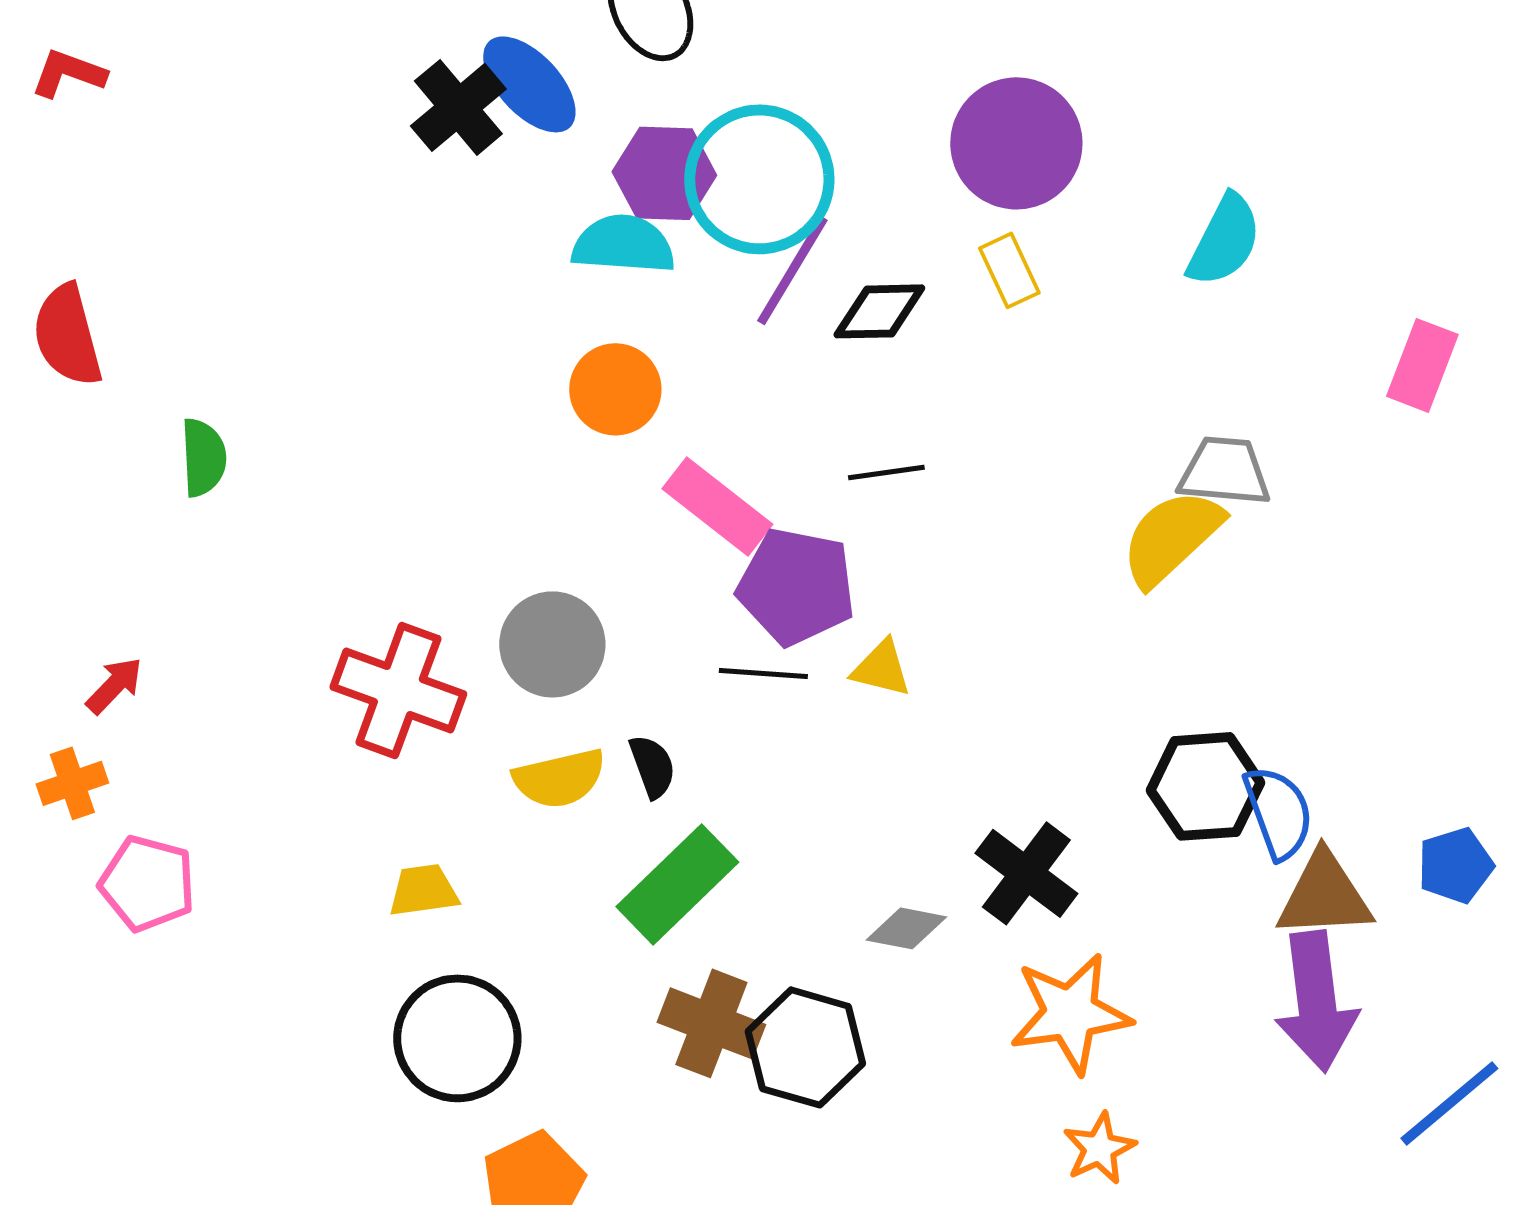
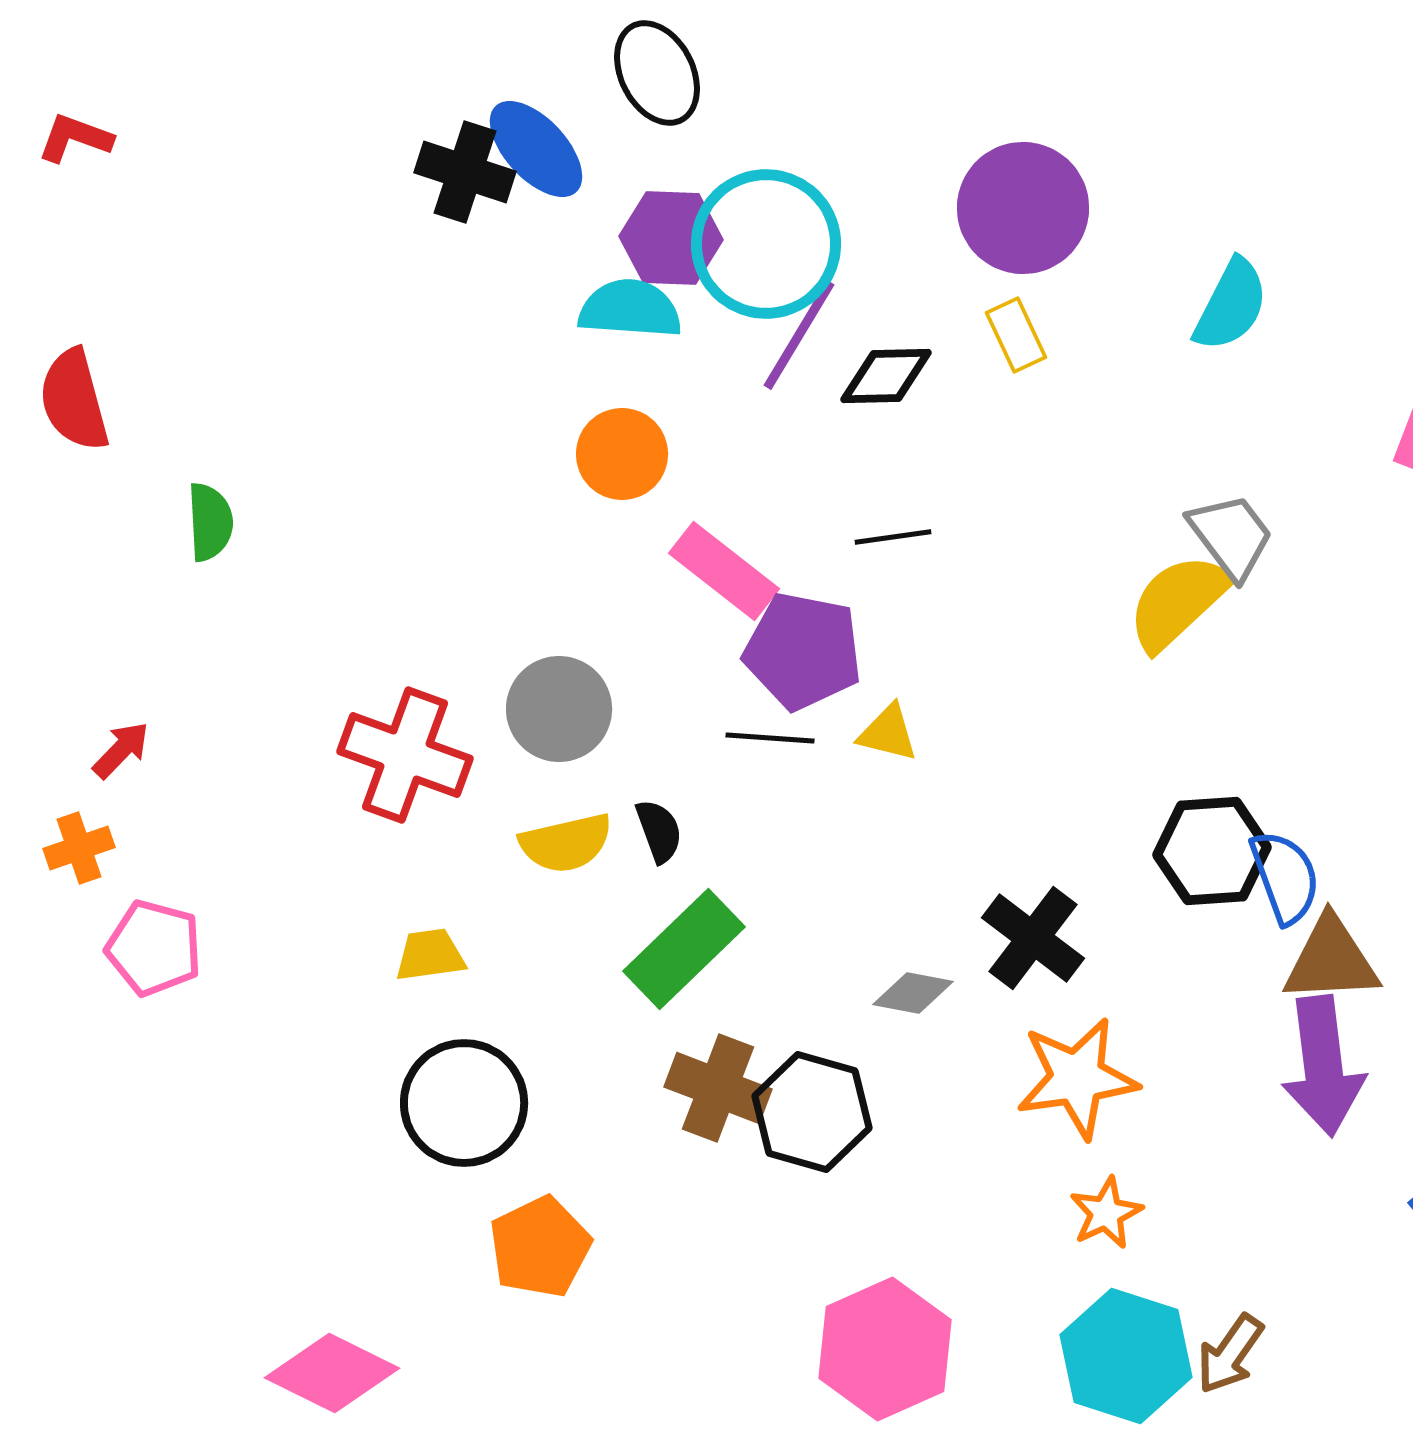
black cross: (458, 107) -> (465, 172), turned -32
gray trapezoid: (1224, 471) -> (1231, 536), turned 48

